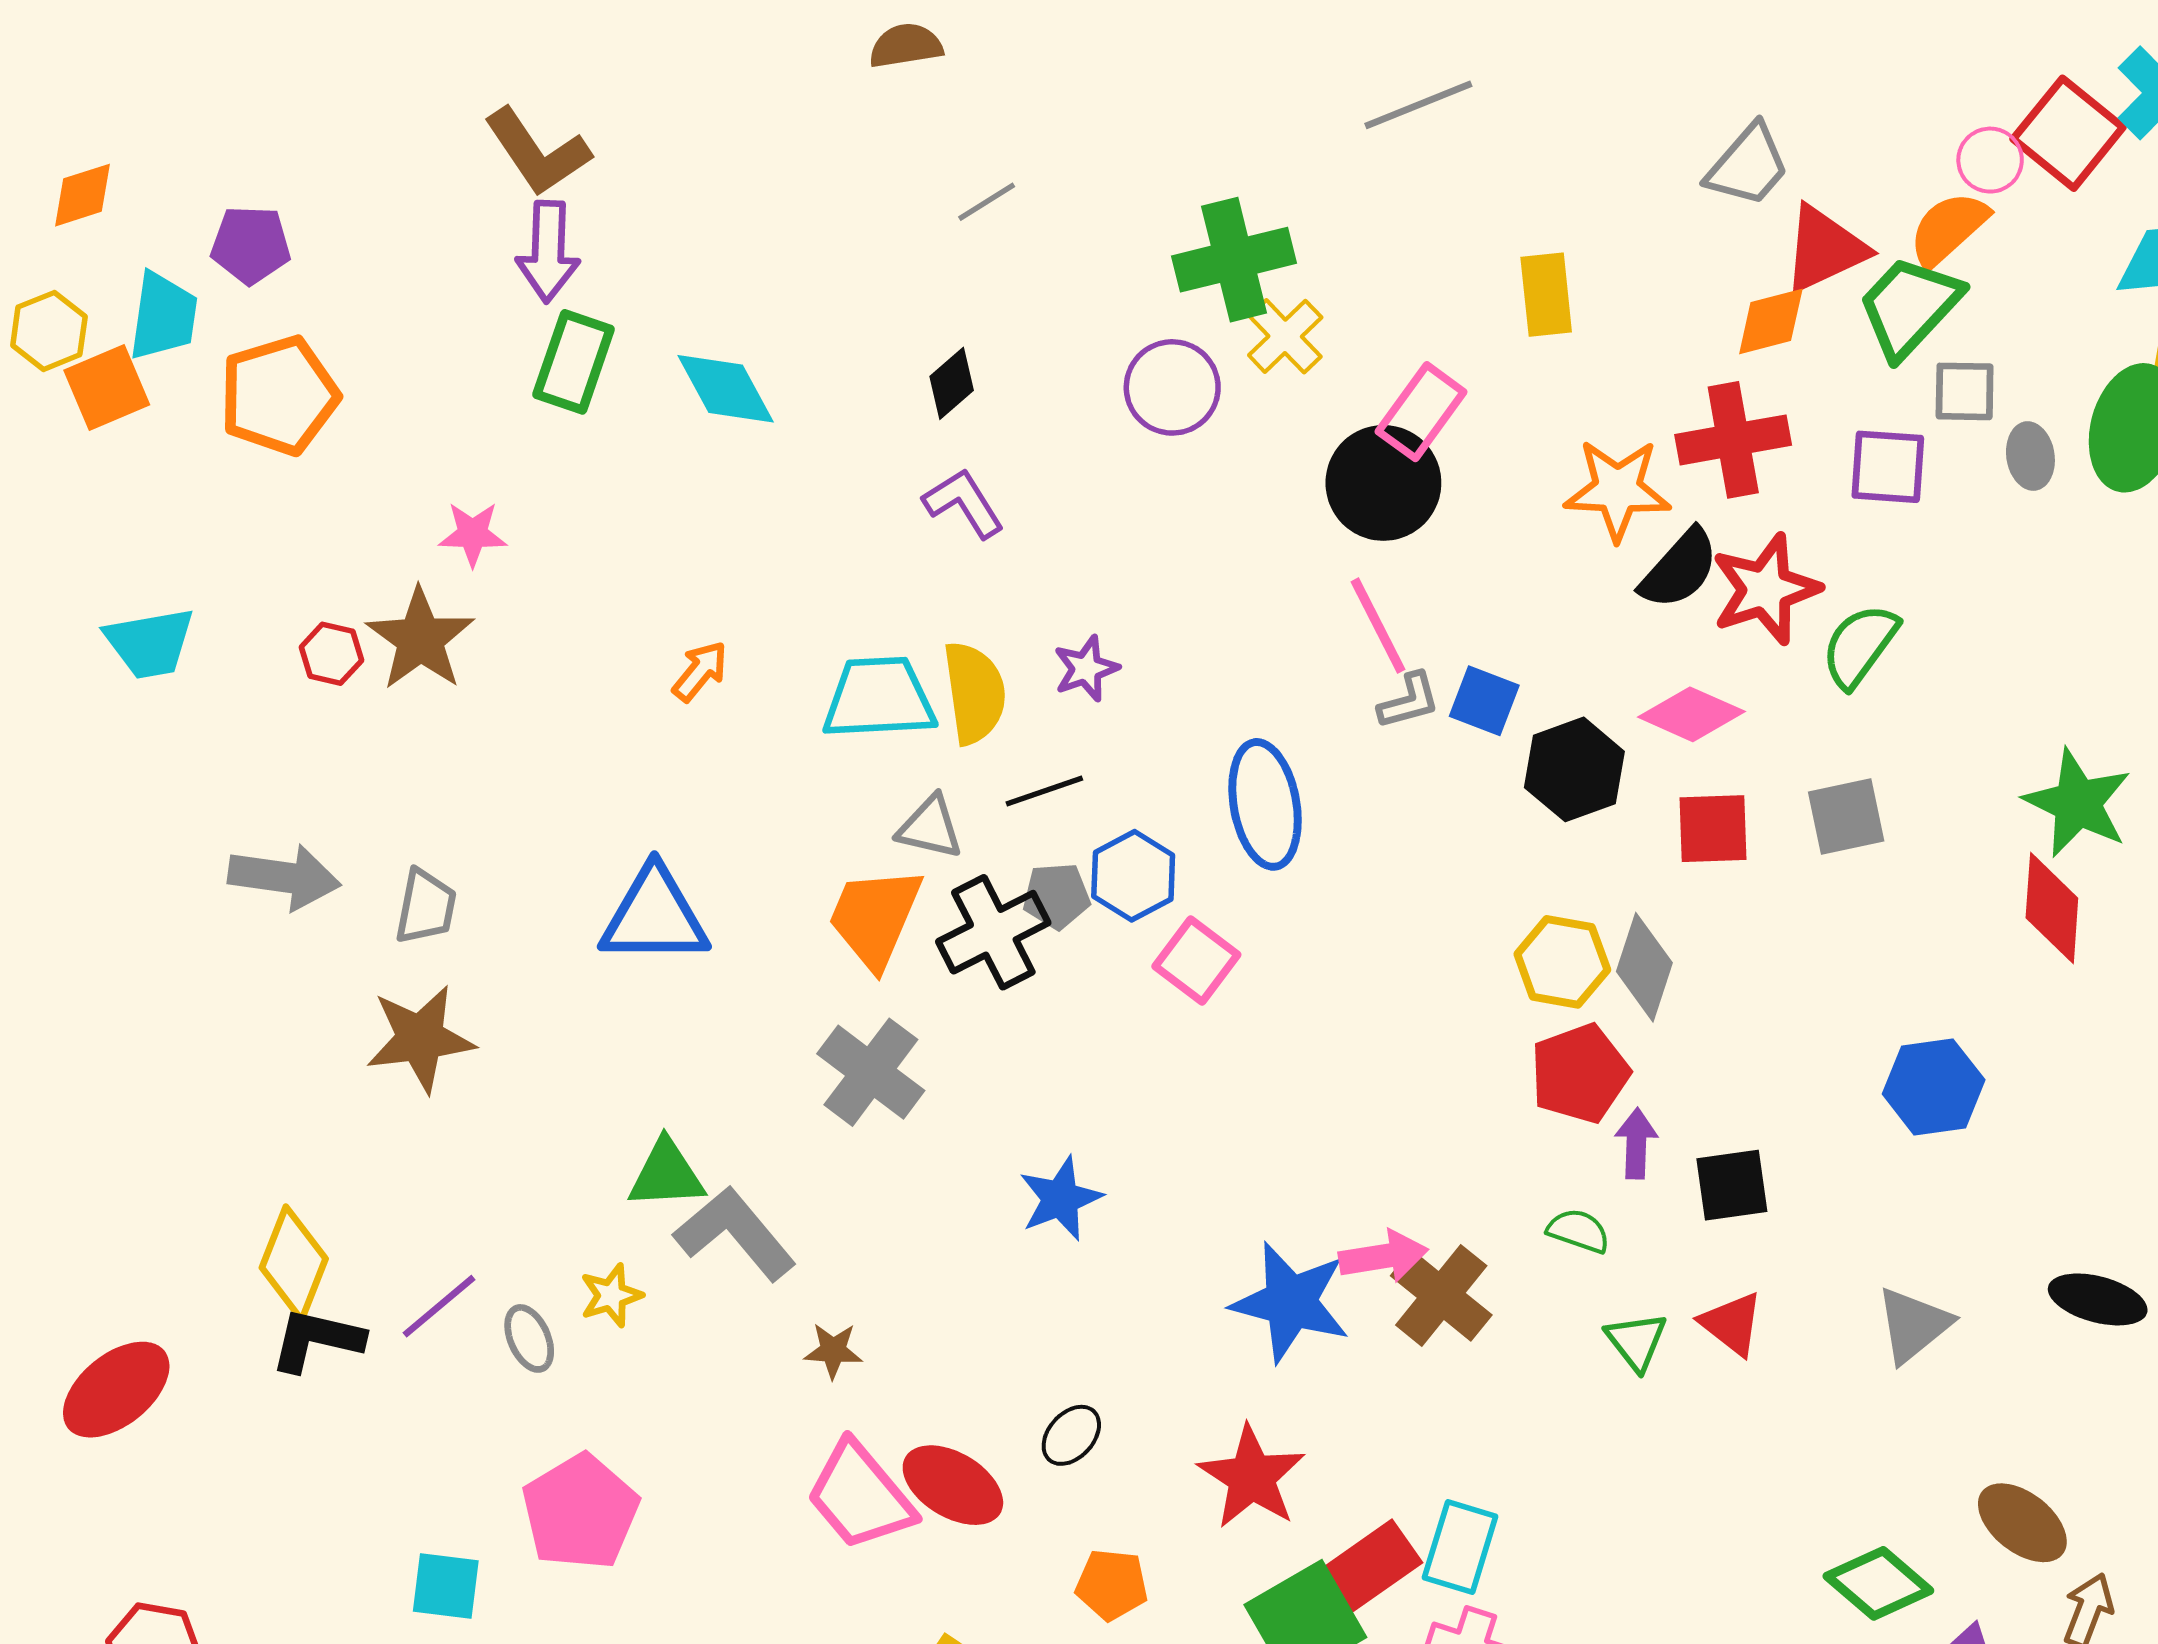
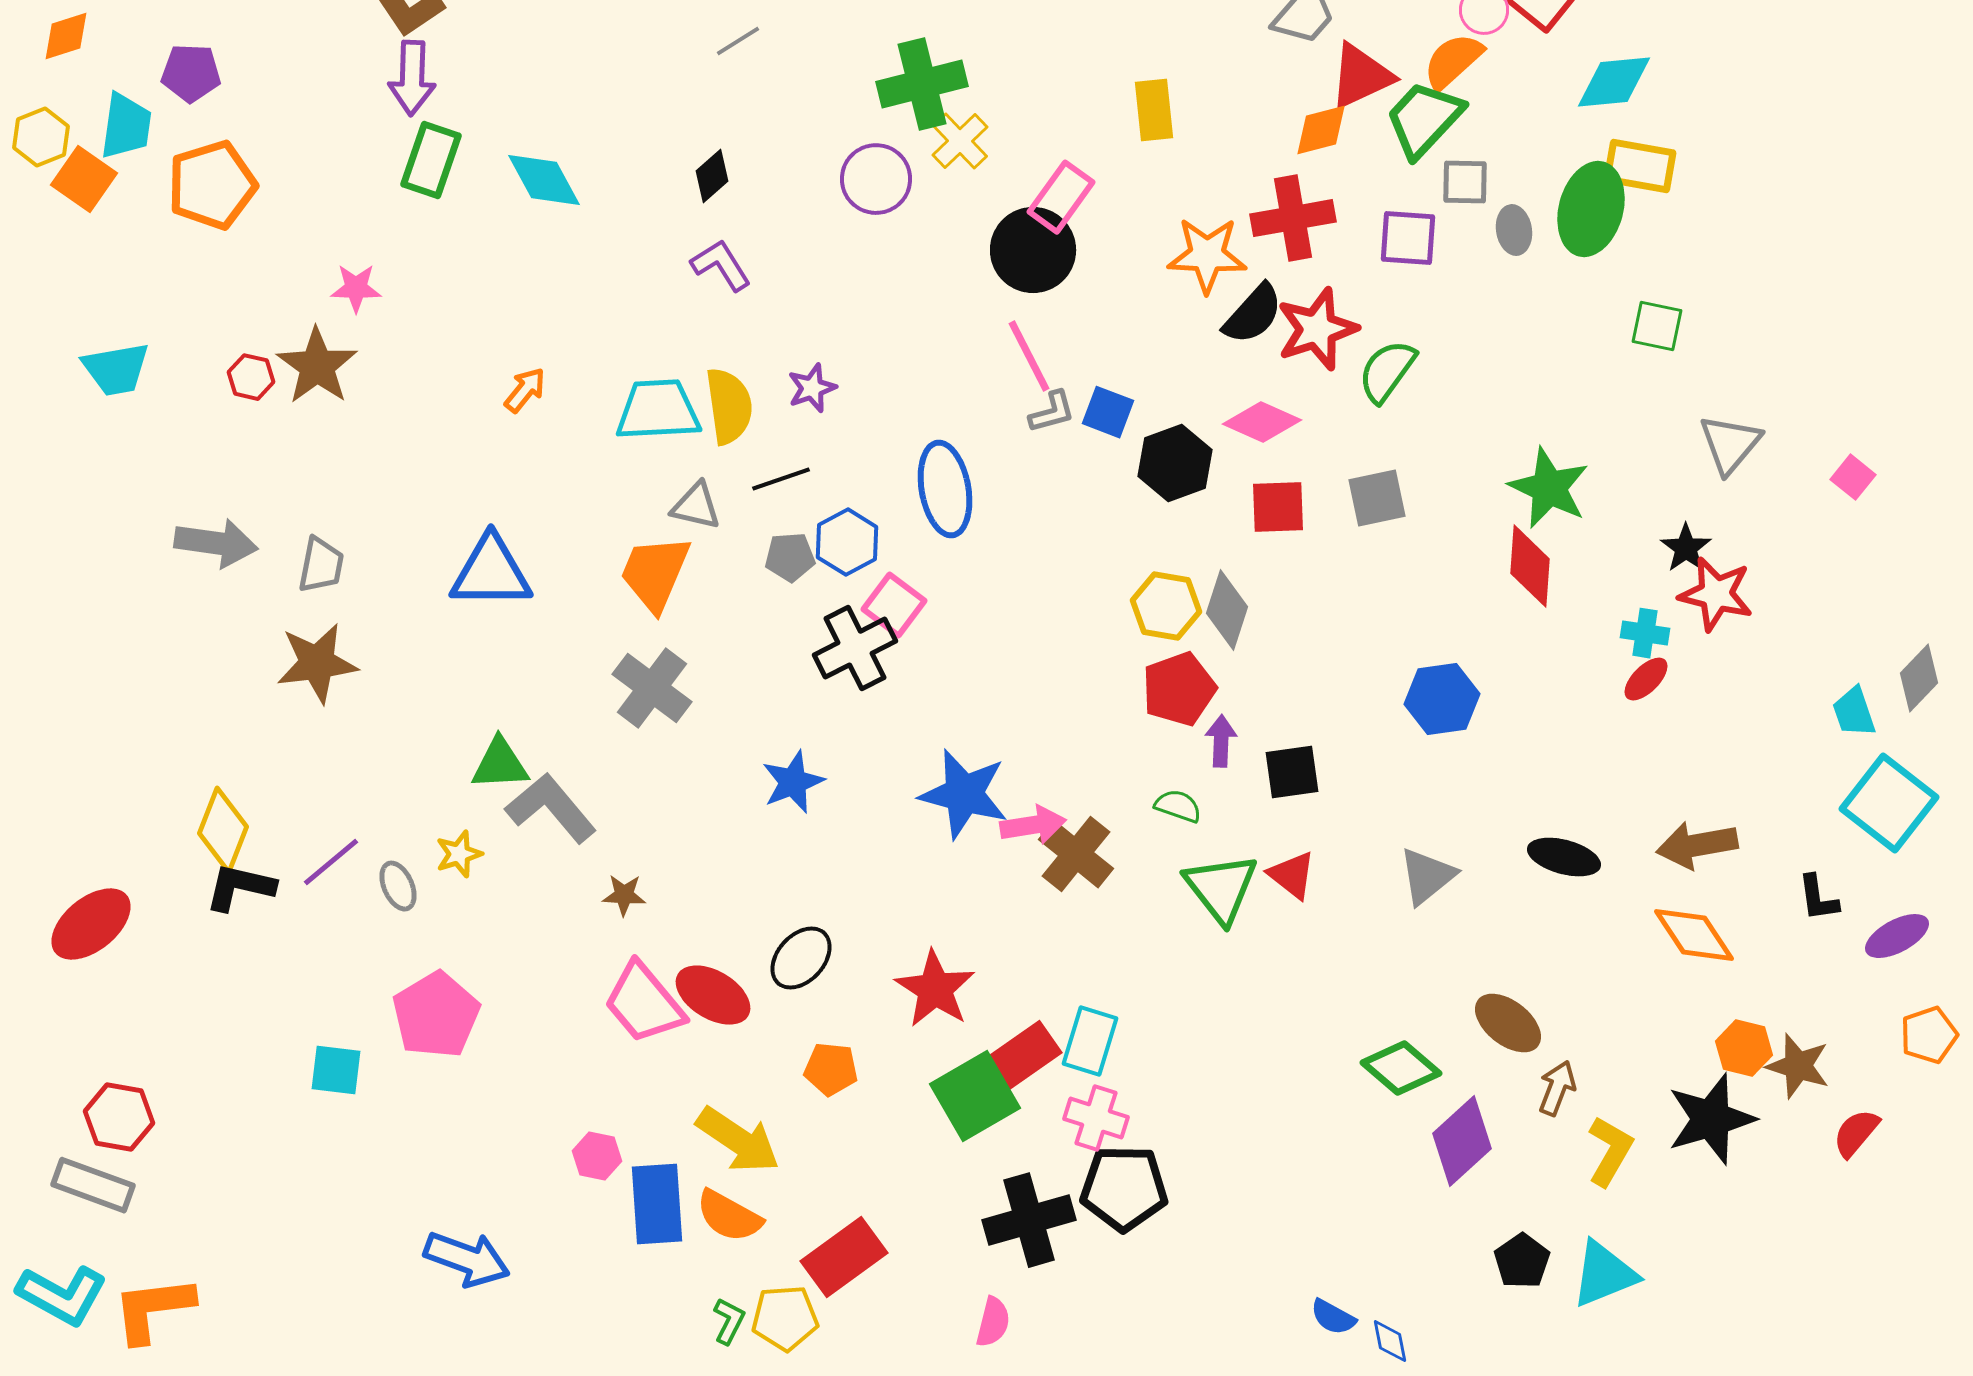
orange square: (107, 387) -> (84, 179), turned -32
black cross: (993, 932) -> (855, 648), moved
blue star: (1291, 1302) -> (964, 794), moved
green triangle: (1636, 1341) -> (1221, 888), size x1.6
black ellipse: (1071, 1435) -> (801, 958), size x1.4

